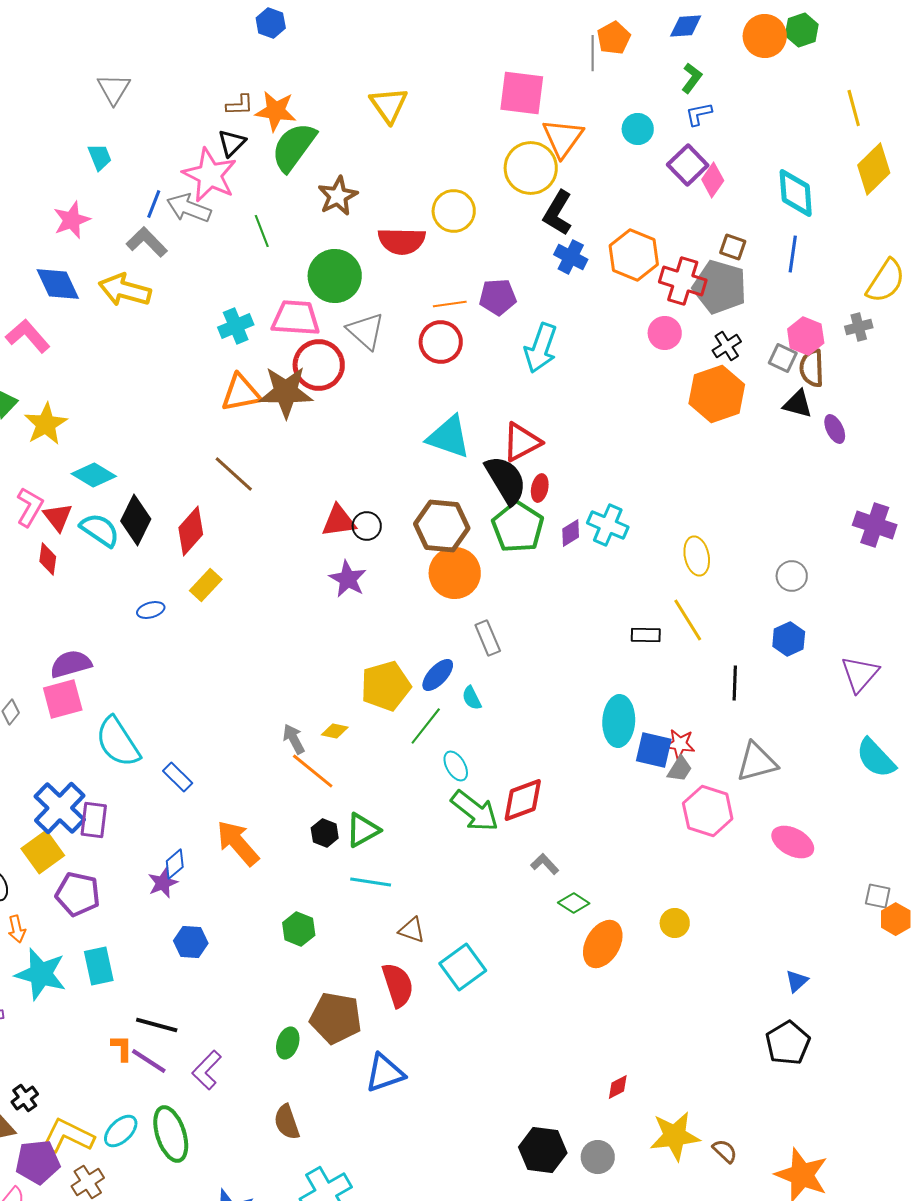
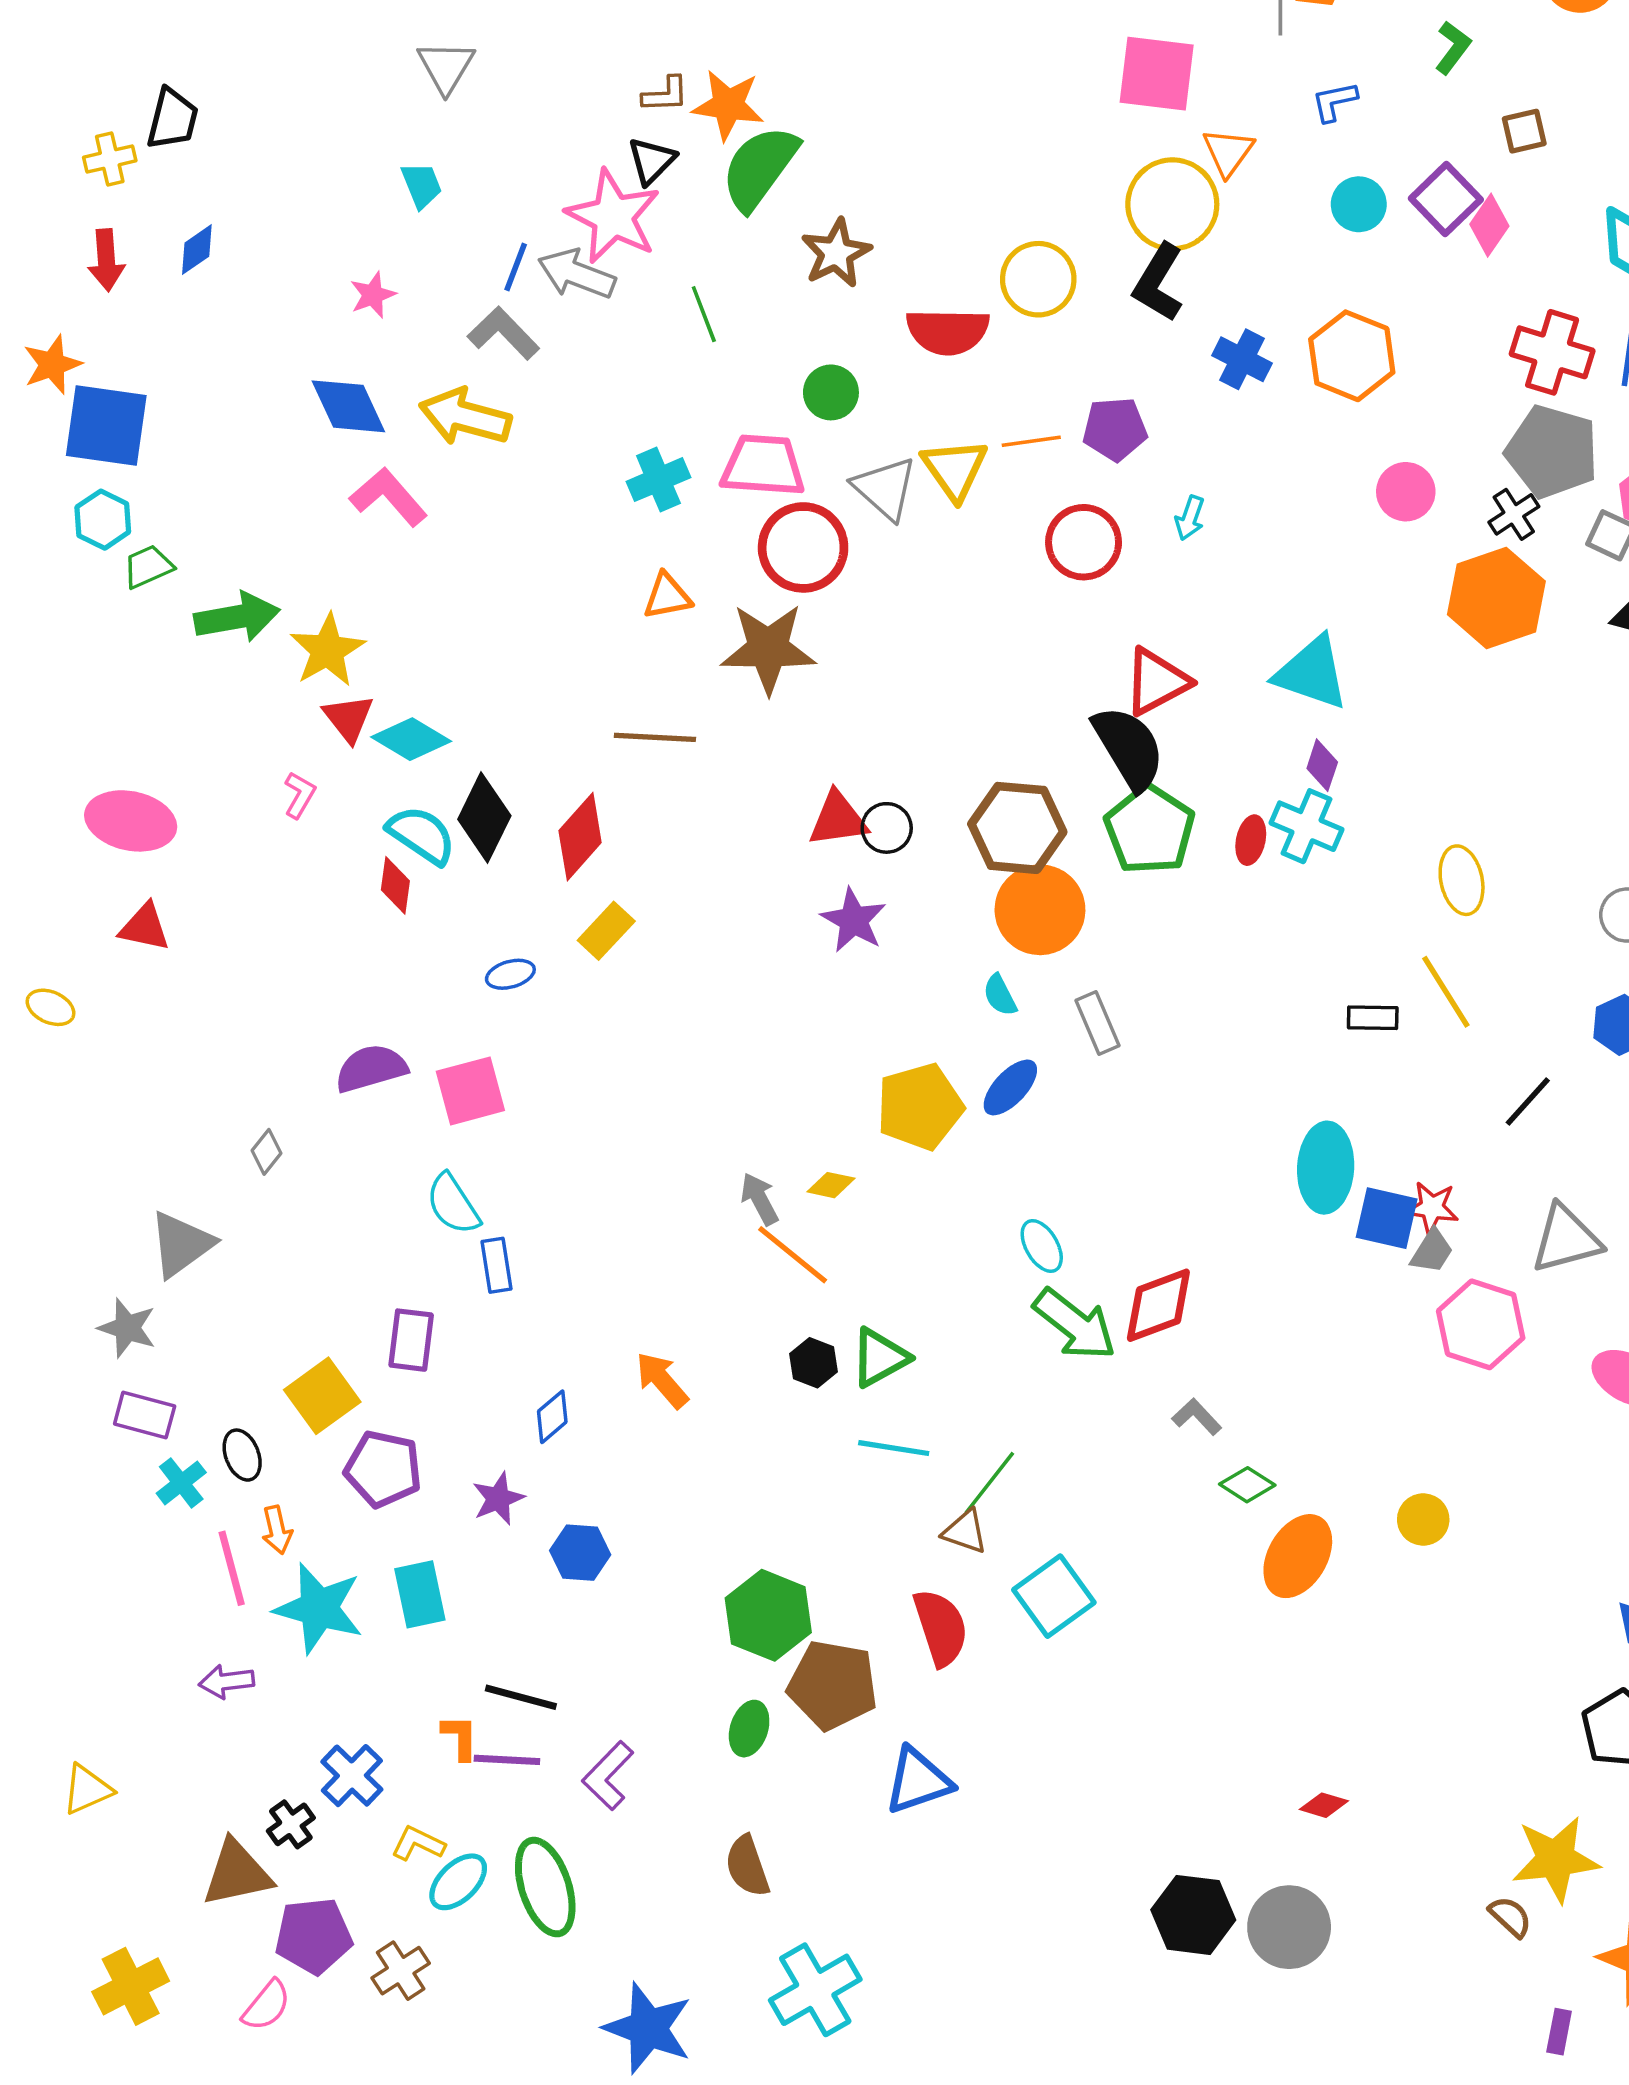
yellow triangle: (389, 105) -> (955, 469), moved
blue L-shape: (699, 114) -> (1334, 102), moved
cyan circle: (638, 129) -> (1359, 204), moved
orange triangle: (563, 138) -> (1228, 152), size x0.7
black L-shape: (558, 213) -> (1158, 283), moved
pink star: (72, 220) -> (373, 295), size x0.7
brown square: (733, 247) -> (1524, 131), moved, turned -32
green circle: (335, 276) -> (831, 392), size x0.6
red cross: (683, 281) -> (1552, 352), moved
gray pentagon: (720, 287) -> (1552, 452), moved
pink L-shape: (28, 336) -> (388, 497), moved
red circle: (441, 342) -> (1084, 542), moved
cyan arrow: (541, 348) -> (1190, 518), size x0.5
brown star: (286, 392) -> (768, 648), moved
orange triangle: (241, 393) -> (667, 596), size x0.7
cyan triangle: (449, 437) -> (1312, 673), moved
brown line: (234, 474) -> (655, 737), turned -39
red ellipse: (540, 488) -> (1251, 840), moved
pink L-shape: (30, 507) -> (300, 795), size x0.7
red triangle: (58, 517) -> (348, 718), moved
purple diamond: (571, 533) -> (1322, 765), moved, turned -40
red diamond: (48, 559) -> (395, 885), moved
black line: (735, 683) -> (1528, 1101), turned 40
cyan semicircle: (472, 698) -> (1000, 995), moved
pink square: (63, 699) -> (470, 1091), moved
green line: (426, 726) -> (989, 1483), moved
cyan semicircle: (118, 742) -> (453, 1204), size x0.7
blue rectangle: (178, 777) -> (496, 1265), moved, turned 36
blue cross: (60, 808) -> (352, 1776), moved, size x0.7
orange arrow: (238, 843) -> (662, 1380), size x0.7
purple star: (163, 883) -> (498, 1499), moved
green hexagon: (299, 929) -> (768, 1615), moved, size x1.5
purple line: (149, 1061) -> (507, 1760), turned -30
red diamond: (618, 1087) -> (1324, 1805), turned 44
yellow L-shape: (68, 1136) -> (418, 1844), moved, size x0.6
yellow star: (675, 1136) -> (1556, 1859), moved
gray circle: (598, 1157) -> (1289, 1927), size x1.4

